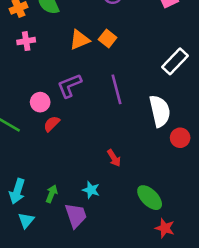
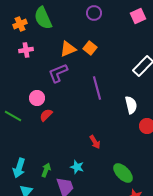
purple L-shape: (69, 86) -> (58, 73), moved
white semicircle: (160, 111) -> (131, 105), size x0.7

